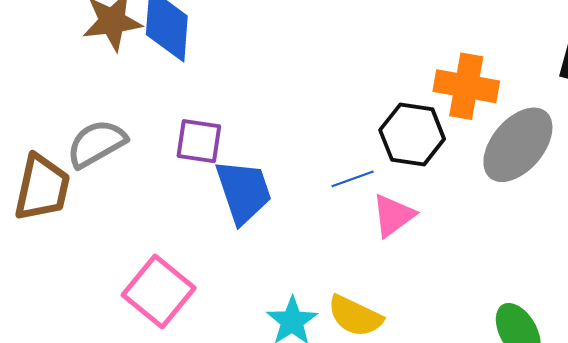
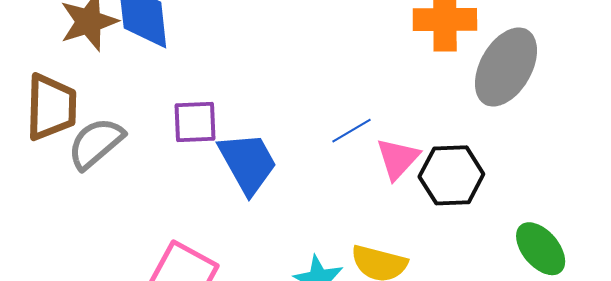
black hexagon: (412, 134) -> (451, 175), moved
brown trapezoid: (42, 188) -> (51, 107), moved

